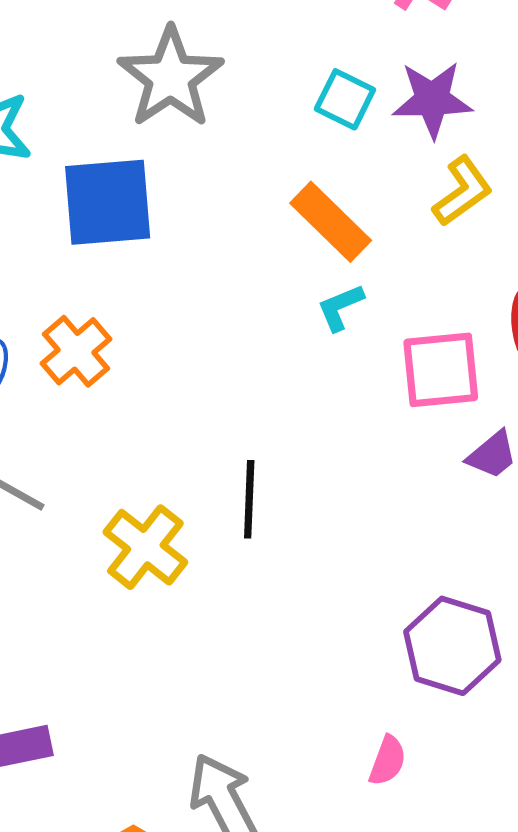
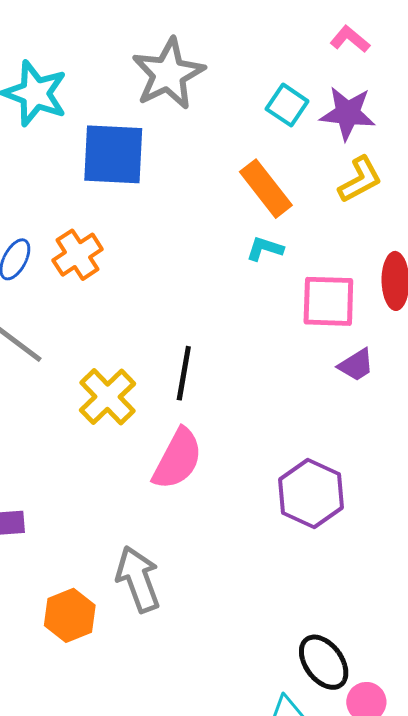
cyan L-shape: (340, 307) -> (265, 249), turned 33
pink semicircle: (388, 761) -> (177, 459), moved, size x1.8

